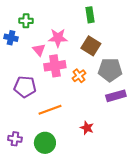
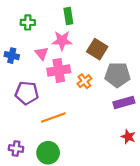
green rectangle: (90, 15) -> (68, 16), moved
blue cross: (11, 38) -> (12, 56), moved
red star: (87, 128) -> (128, 137), moved

